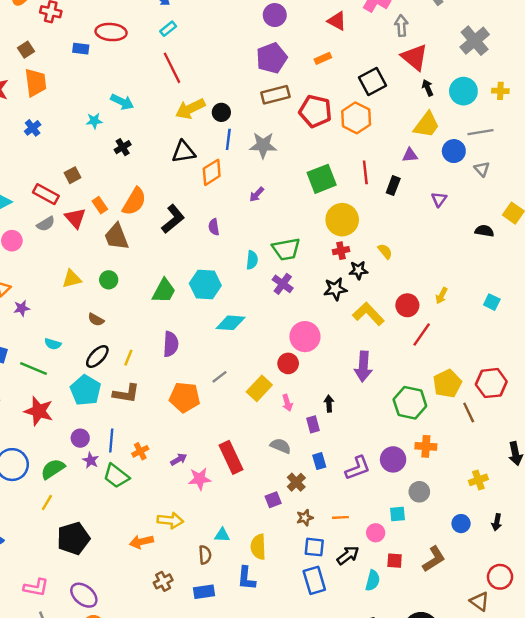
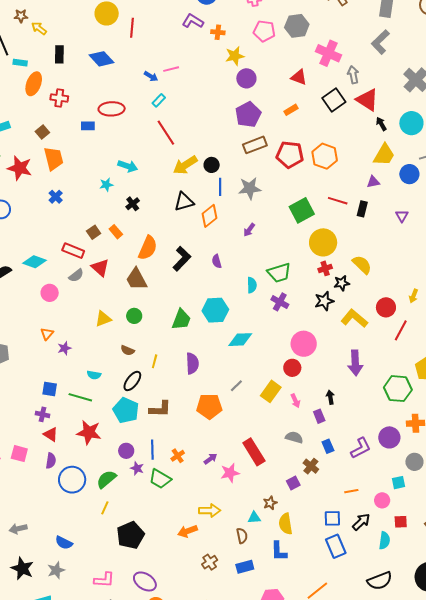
black square: (373, 82) -> (334, 100), moved
red line: (365, 172) -> (338, 201), turned -60
orange rectangle: (100, 205) -> (116, 232), moved
yellow semicircle: (385, 251) -> (362, 265), size x1.5
yellow line: (128, 358) -> (155, 361), moved
brown star: (305, 518) -> (270, 503), moved

